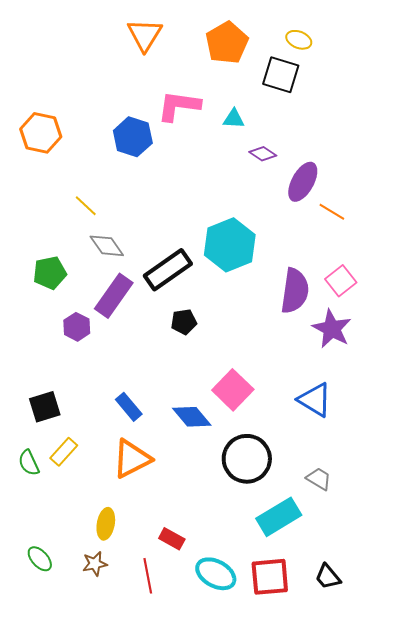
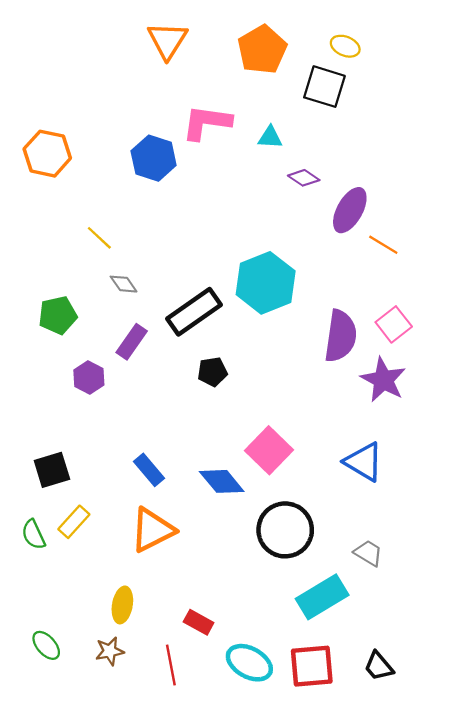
gray diamond: (107, 246) -> (124, 284), size x0.7
purple rectangle: (114, 296) -> (132, 342), size x0.7

